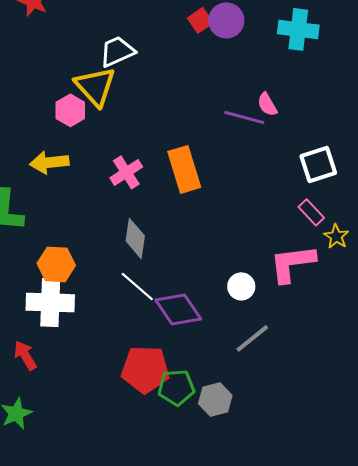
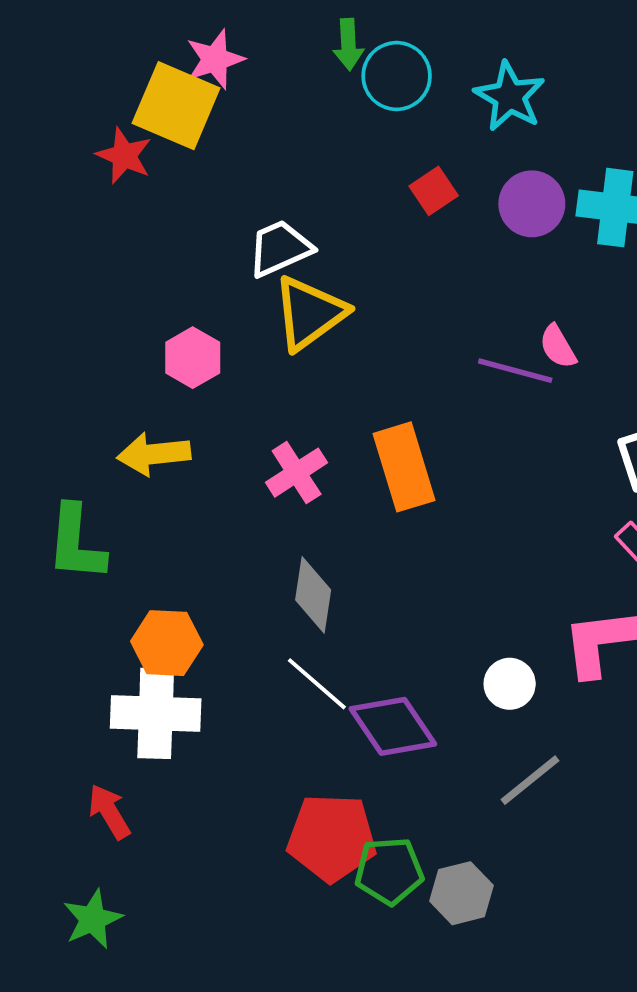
purple circle: (226, 20) -> (532, 204), moved
yellow triangle: (95, 86) -> (309, 313), moved, turned 36

